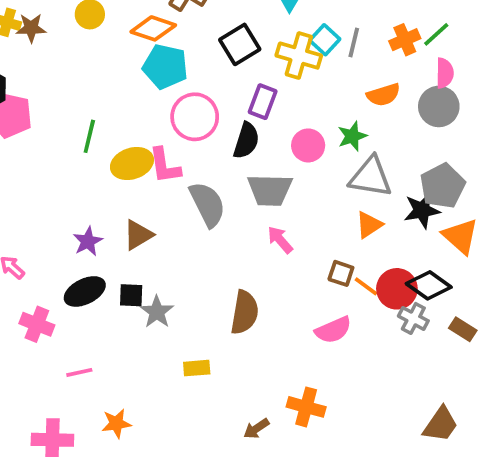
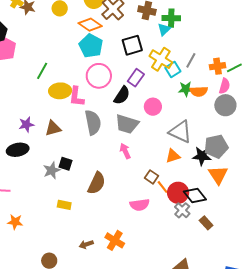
cyan square: (325, 40) -> (173, 70), moved
pink semicircle: (445, 73) -> (224, 86), moved
green star: (352, 136) -> (186, 89), moved
black square: (131, 295) -> (65, 164), moved

